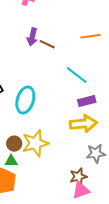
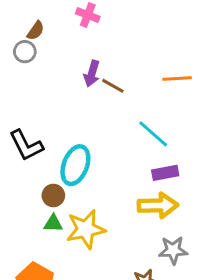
brown circle: (14, 144) -> (53, 195), moved
green triangle: (11, 161) -> (53, 223), moved

